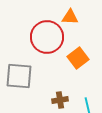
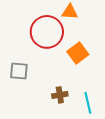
gray square: (19, 76) -> (19, 71), size x0.7

